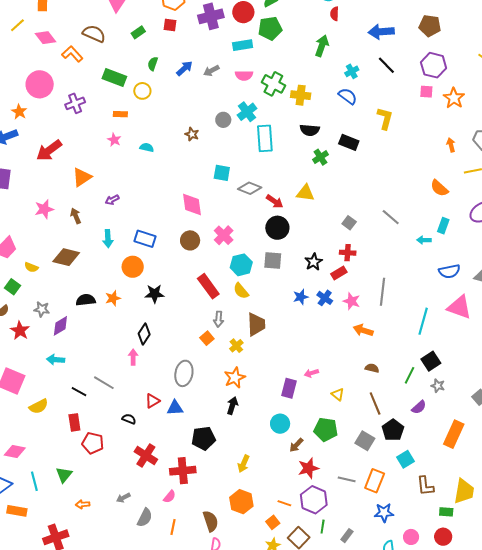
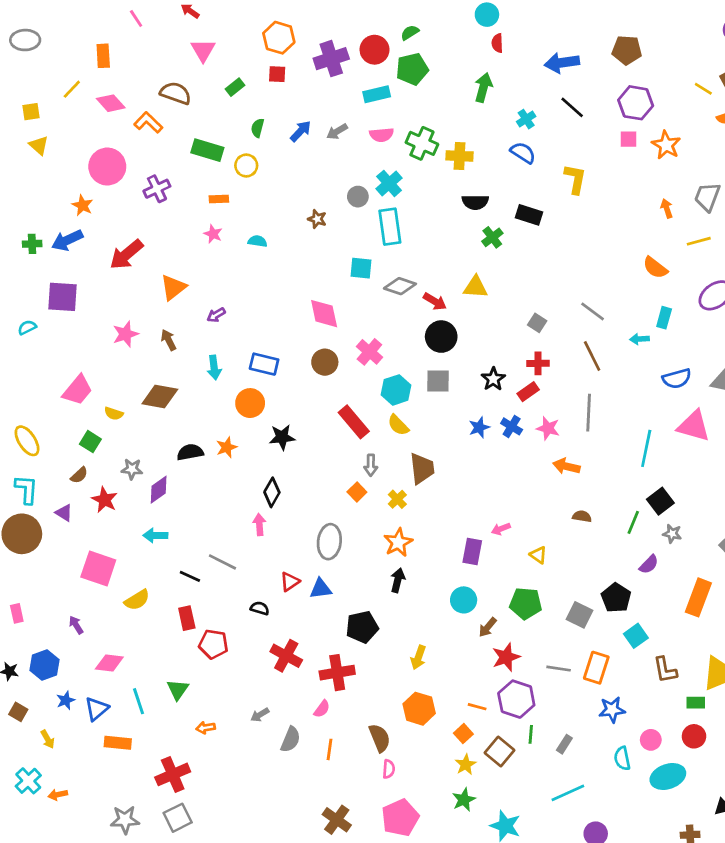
cyan rectangle: (265, 138) -> (390, 227), moved
brown line: (375, 404) -> (592, 356), moved

